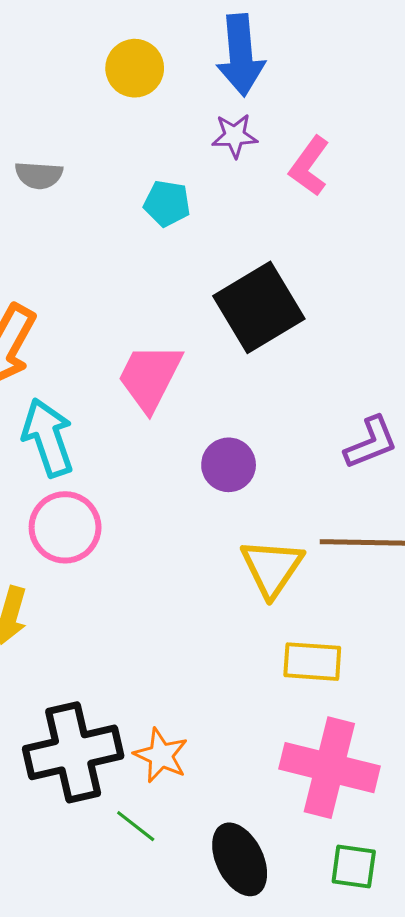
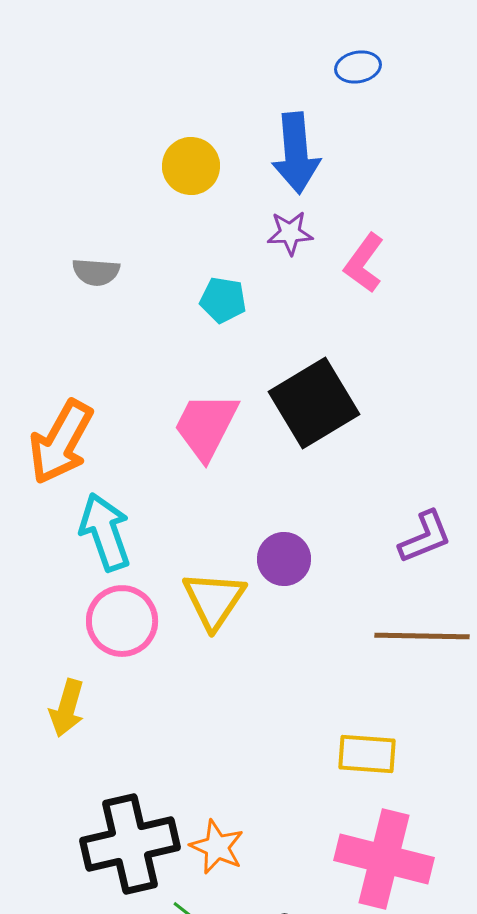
pink trapezoid: (150, 377) -> (206, 426), moved
yellow triangle: (272, 568) -> (214, 600), moved

